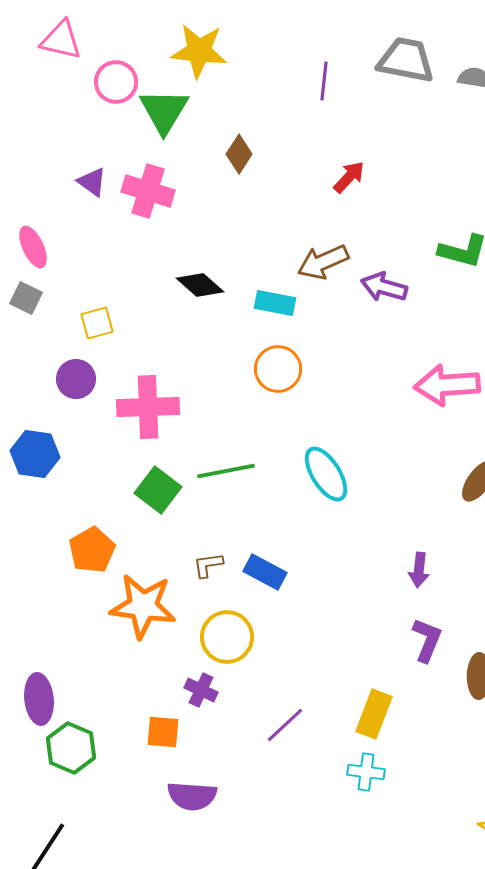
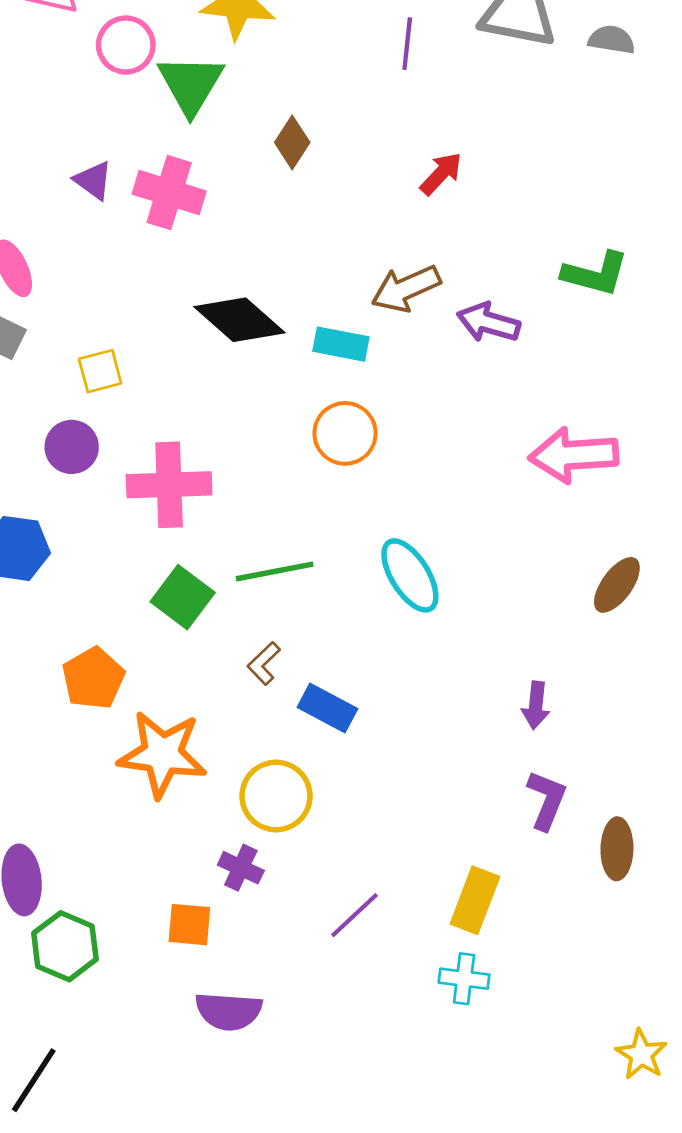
black diamond: (200, 285) -> (239, 320), size x1.4
brown L-shape: (208, 565) -> (264, 663), moved, turned -36

